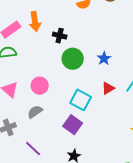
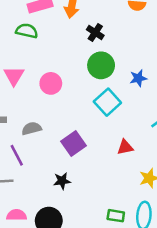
red triangle: (108, 88) -> (125, 147), moved
cyan square: (81, 100) -> (107, 102), moved
gray semicircle: (35, 112) -> (32, 129), moved

